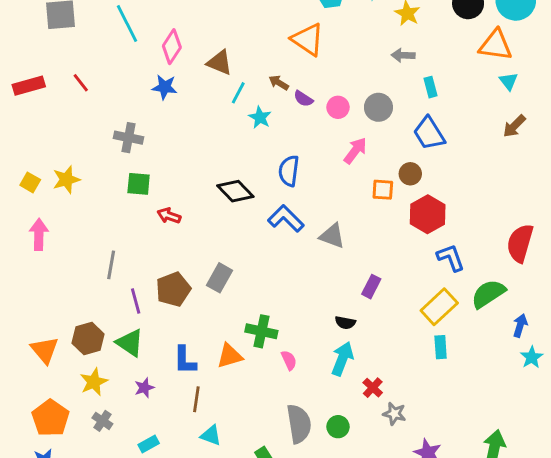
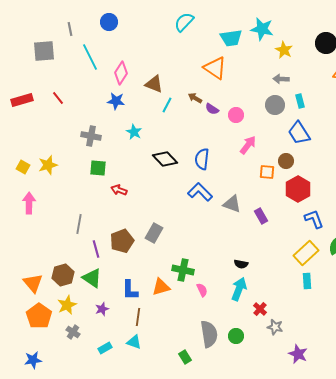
gray circle: (378, 107) -> (275, 105), moved
cyan star: (260, 117) -> (134, 132), moved
black diamond: (235, 191) -> (165, 159), moved
purple rectangle: (371, 287) -> (261, 216), moved, turned -56
orange pentagon: (50, 418) -> (39, 316), moved
cyan triangle: (211, 435) -> (134, 342), moved

